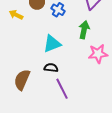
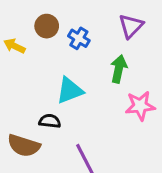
black semicircle: (51, 68) -> (50, 121), moved
brown semicircle: (22, 80) -> (24, 146), turned -95

